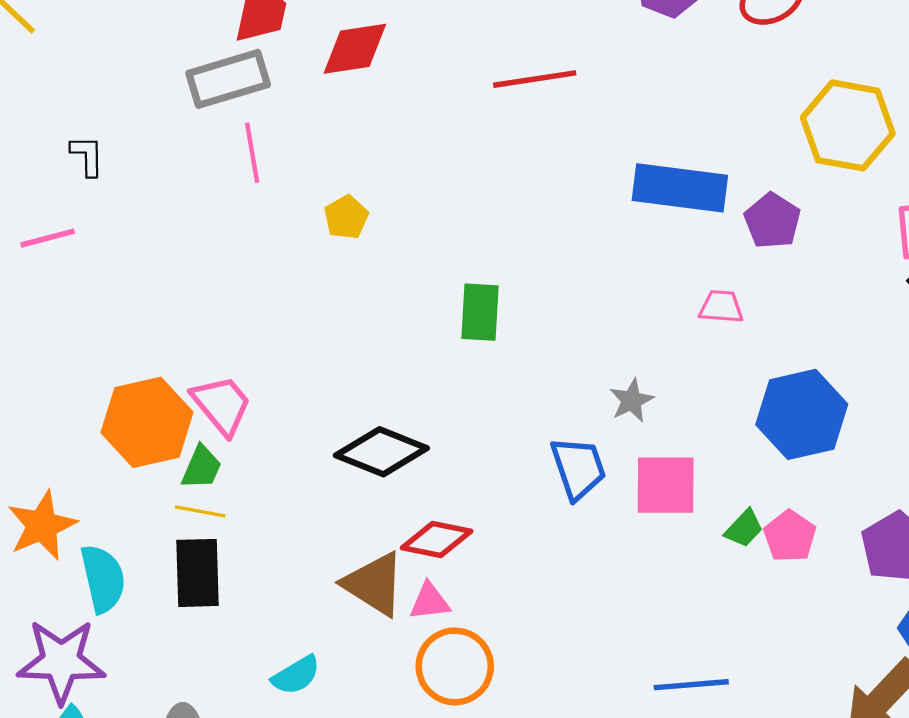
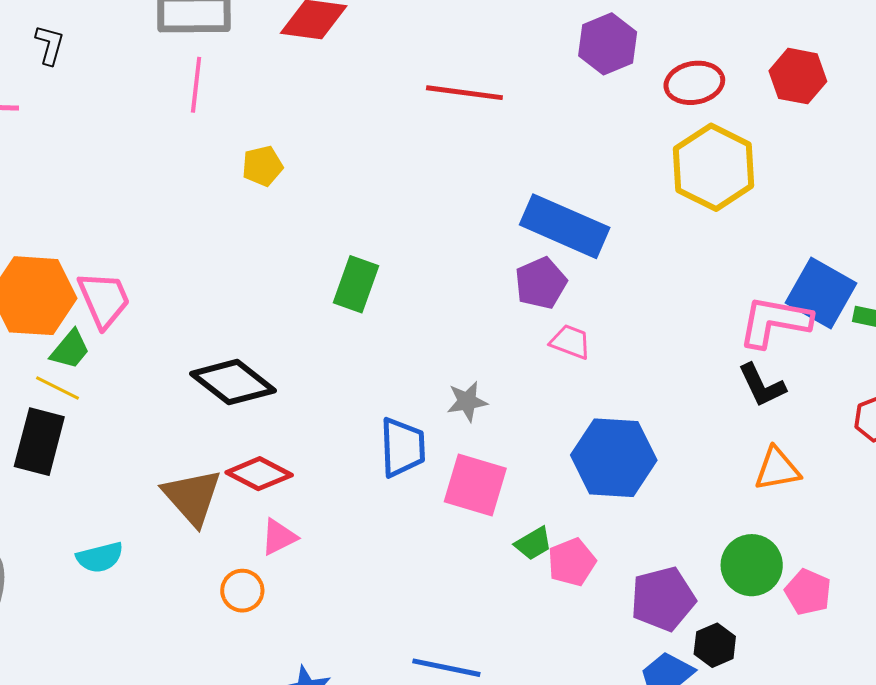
yellow hexagon: (848, 125) -> (714, 167), moved
purple pentagon: (772, 221) -> (541, 283), moved
pink triangle: (430, 602) -> (279, 537), moved, turned -36
orange circle: (455, 666) -> (242, 591), size x0.6

